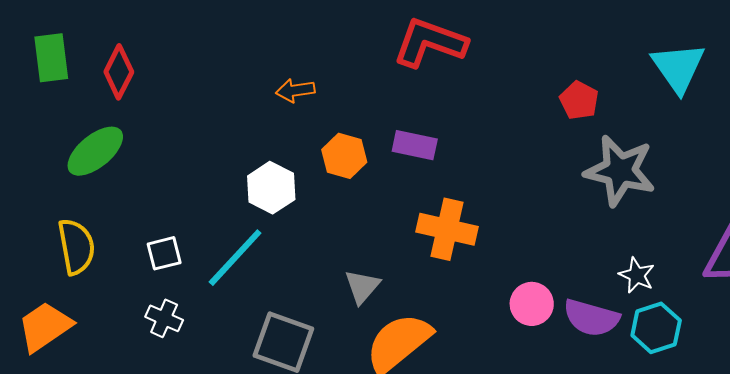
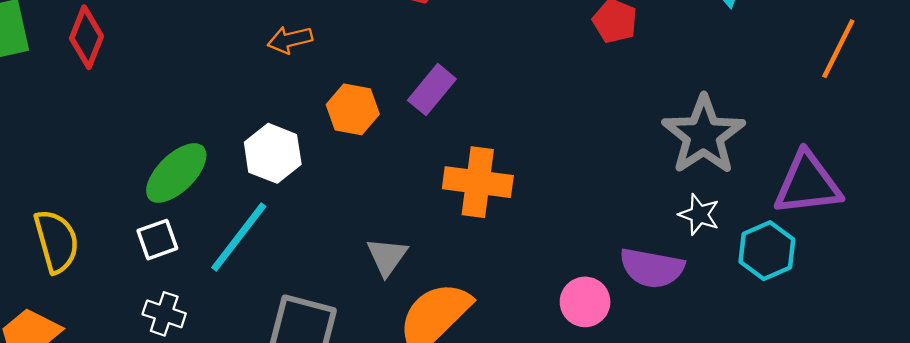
purple rectangle: (415, 145) -> (432, 90), turned -57
green ellipse: (95, 151) -> (176, 173), moved
gray star: (620, 171) -> (703, 135), moved, turned 30
pink circle: (532, 304) -> (585, 302), moved
cyan hexagon: (656, 328) -> (767, 251), moved

